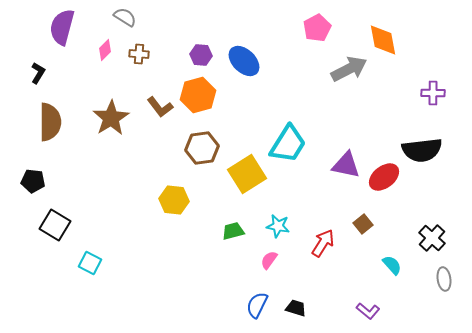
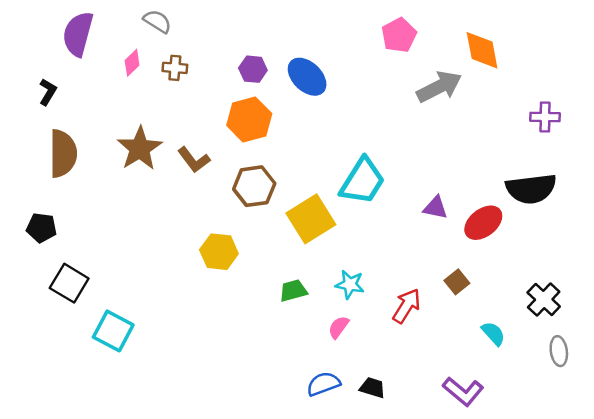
brown L-shape: (160, 107) -> (194, 160), moved
purple triangle: (346, 165) -> (435, 208), size x0.7
cyan square: (90, 263) -> (113, 331), size x1.4
blue semicircle: (257, 305) -> (323, 384), turned 44
purple L-shape: (368, 311) -> (463, 391), size x1.4

